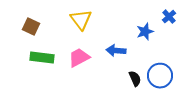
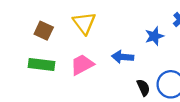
brown square: (31, 27) -> (44, 31), moved

